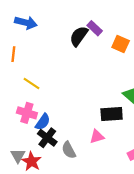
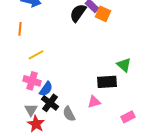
orange square: (121, 44) -> (103, 14), moved
yellow line: (31, 84) -> (36, 55), turned -63
gray triangle: (18, 156) -> (31, 110), moved

